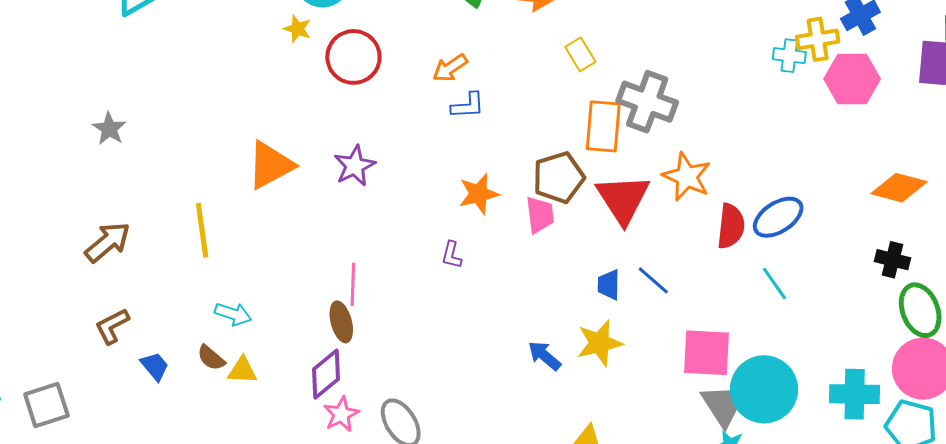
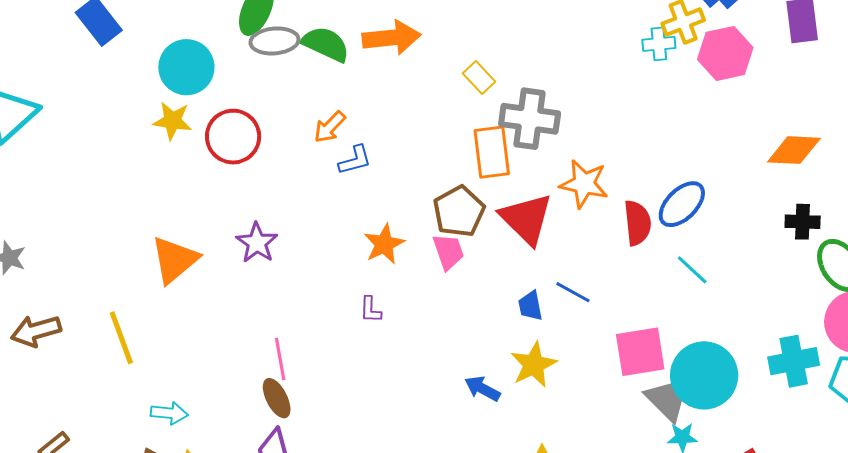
yellow star: (298, 29) -> (172, 121), size x1.4
yellow rectangle: (580, 54) -> (479, 77), moved
brown arrow: (108, 242) -> (36, 331), moved, turned -144

